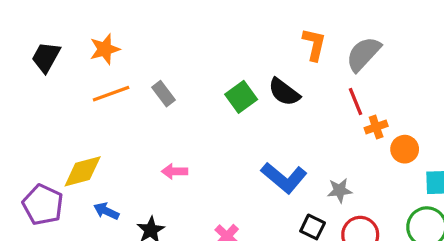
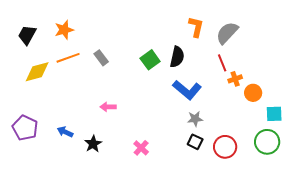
black semicircle: (284, 92) -> (177, 57), turned -115
yellow diamond: (83, 171) -> (37, 72), moved
blue L-shape: (284, 178) -> (187, 90), moved
gray star: (340, 190) -> (195, 119), moved

